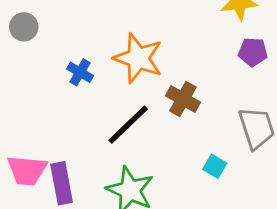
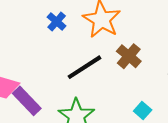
purple rectangle: (62, 183) -> (27, 101), turned -44

